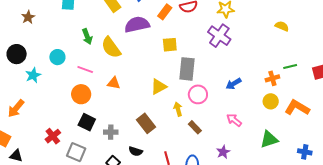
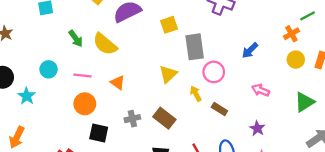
orange triangle: (114, 83) -> (118, 83), turned 40
gray cross: (111, 132) -> (132, 119), moved

